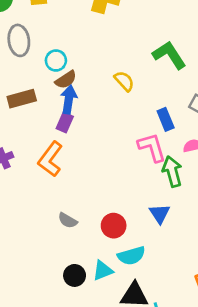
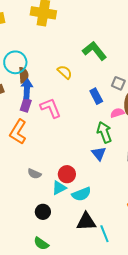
cyan circle: (56, 61) -> (15, 62), size x1.5
brown semicircle: (66, 80) -> (24, 75), turned -56
pink L-shape: (152, 147) -> (51, 108), moved
blue triangle: (160, 214) -> (99, 154), moved
cyan triangle: (103, 271) -> (59, 188), moved

